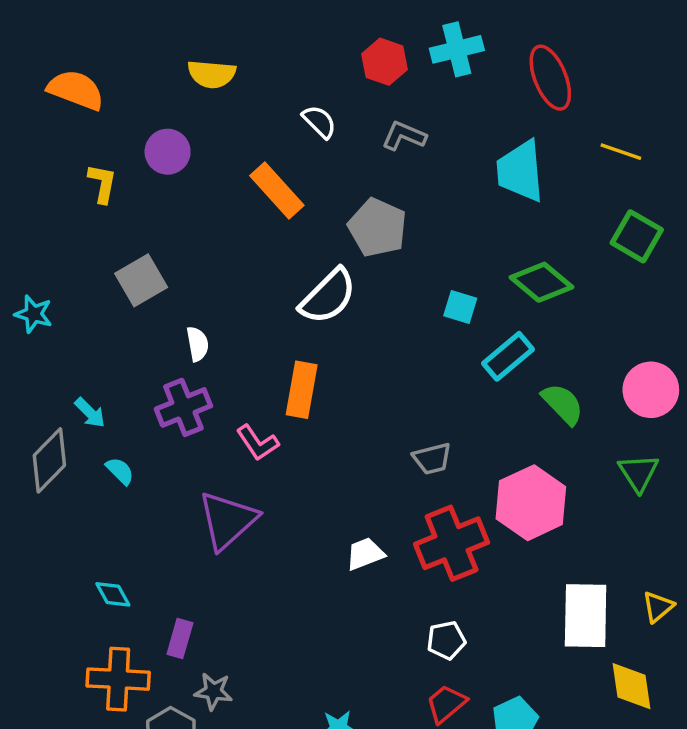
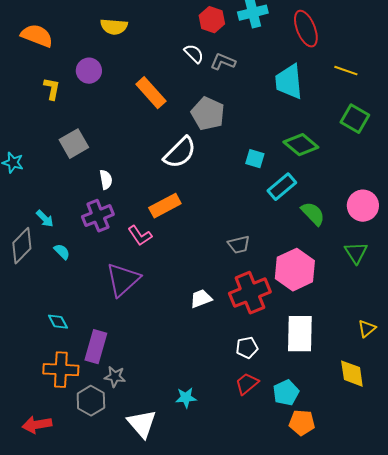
white semicircle: (319, 122) -> (194, 54), moved
orange rectangle: (302, 390) -> (165, 206), turned 52
white rectangle: (586, 616) -> (300, 334), moved
purple rectangle: (180, 638) -> (96, 347), size x1.5

